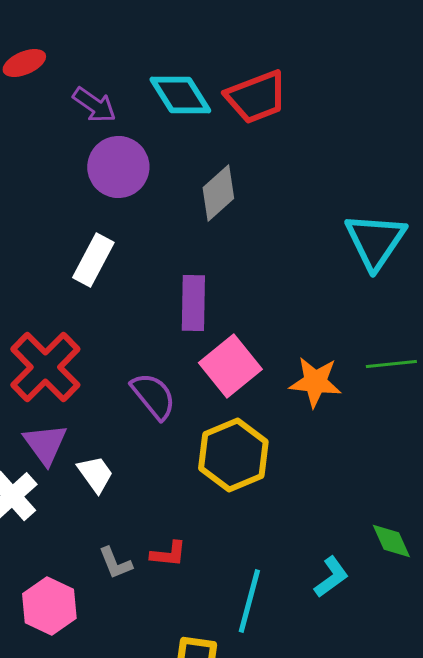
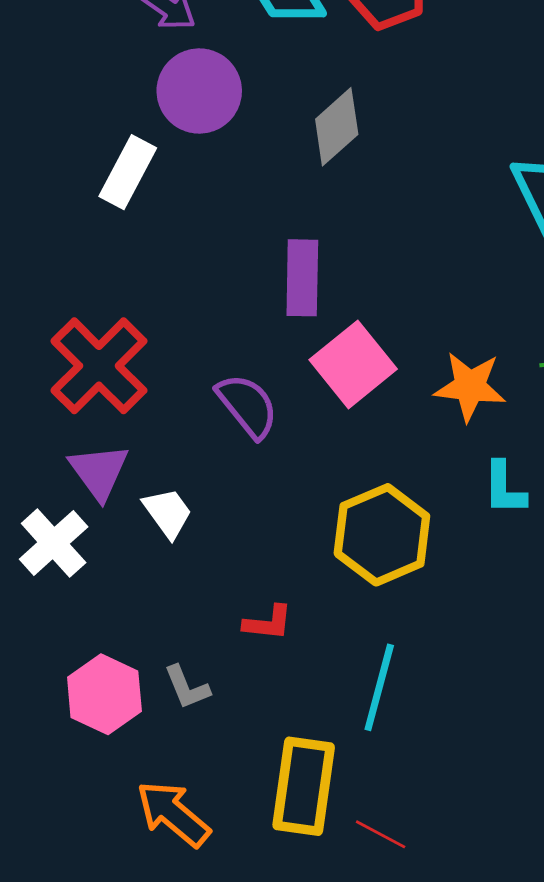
white rectangle: (93, 260) -> (128, 172), moved
yellow hexagon: (233, 455) -> (382, 535), moved
gray L-shape: (115, 563) -> (187, 687), moved
cyan L-shape: (331, 577) -> (504, 488), moved, turned 126

